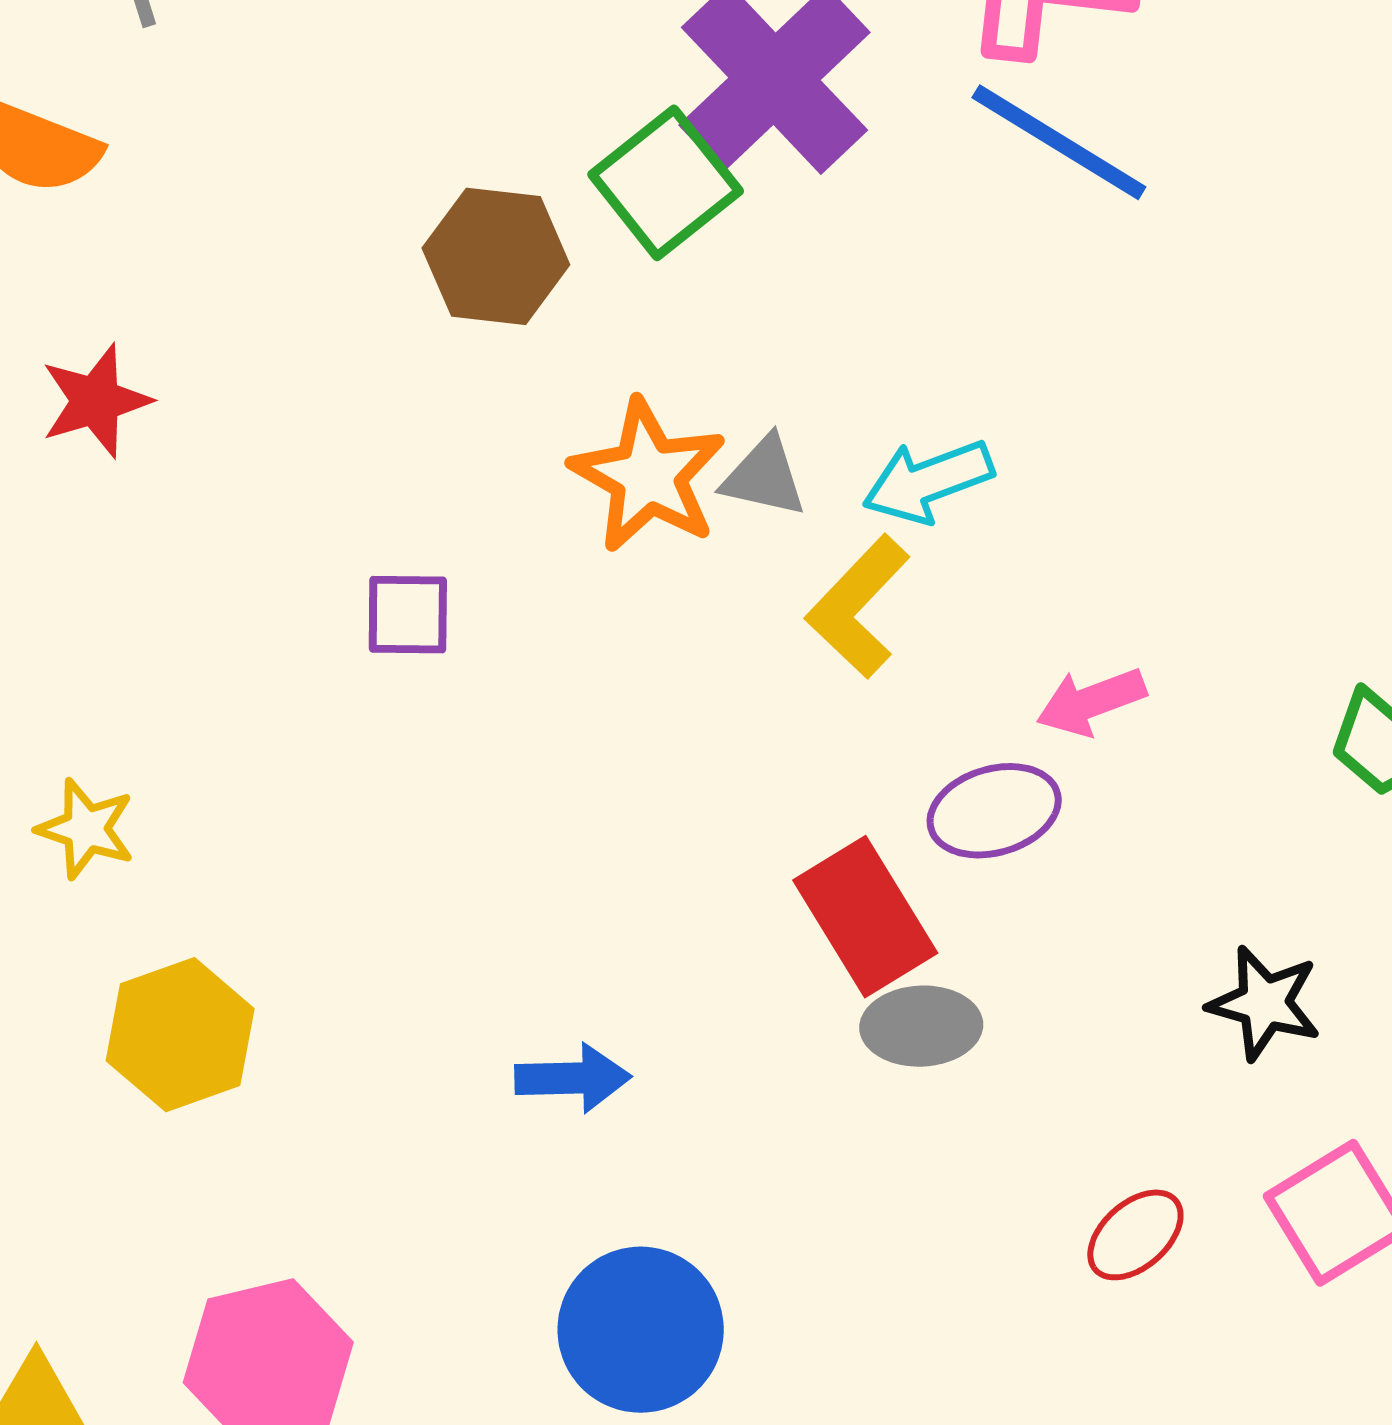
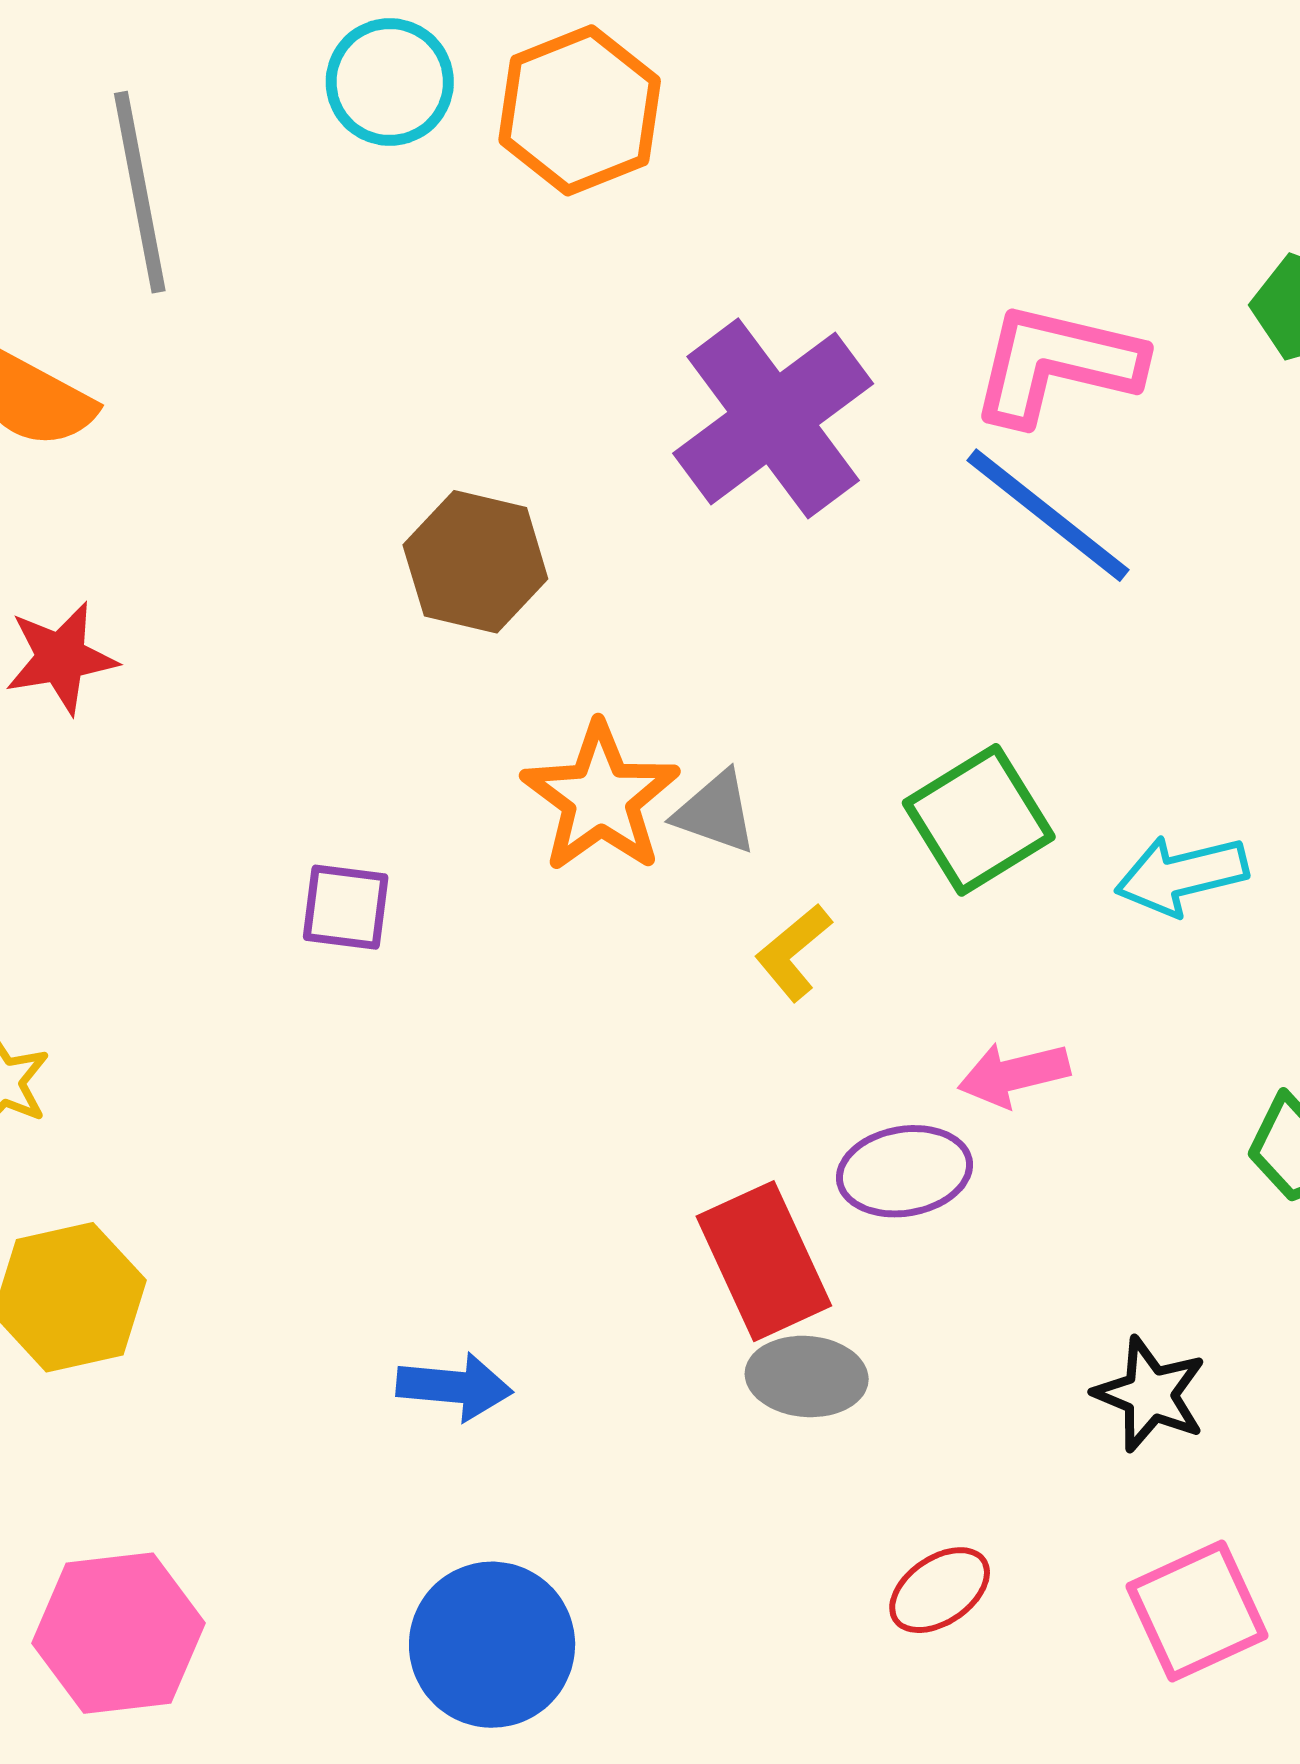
green square: (666, 183) -> (979, 820), moved
cyan arrow: (928, 481) -> (1181, 875), moved
yellow L-shape: (858, 607) -> (793, 952), size x0.7
red ellipse: (1135, 1235) -> (940, 1590), moved

